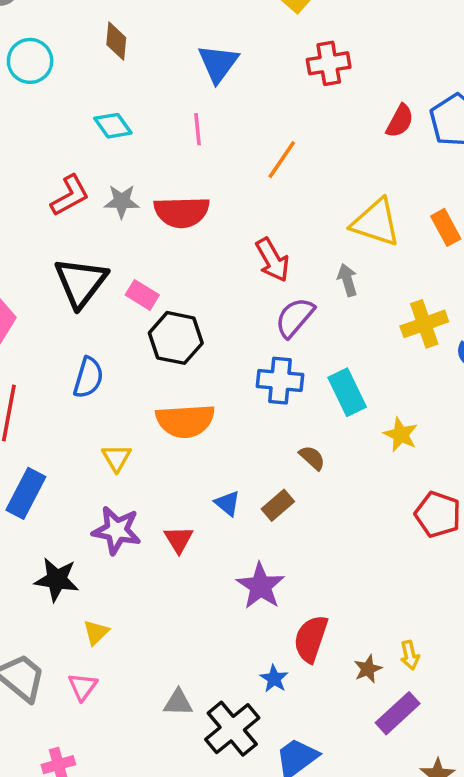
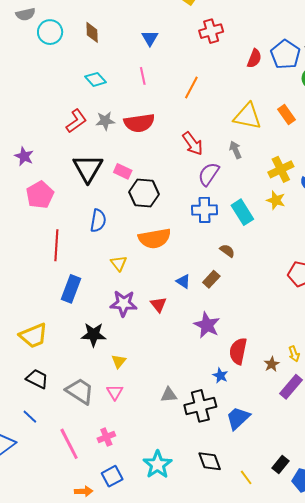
cyan circle: (30, 61) -> (50, 32), moved
blue triangle: (218, 63) -> (150, 38), size x0.7
yellow star: (401, 435) -> (276, 200), moved
black cross: (232, 729) -> (200, 406), turned 32

